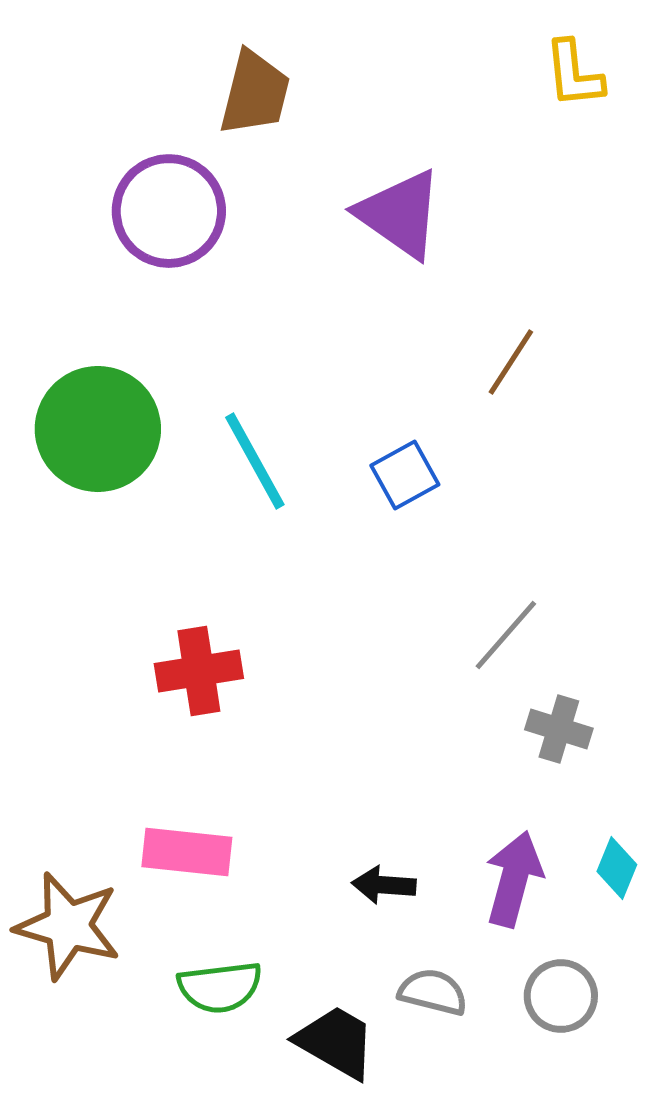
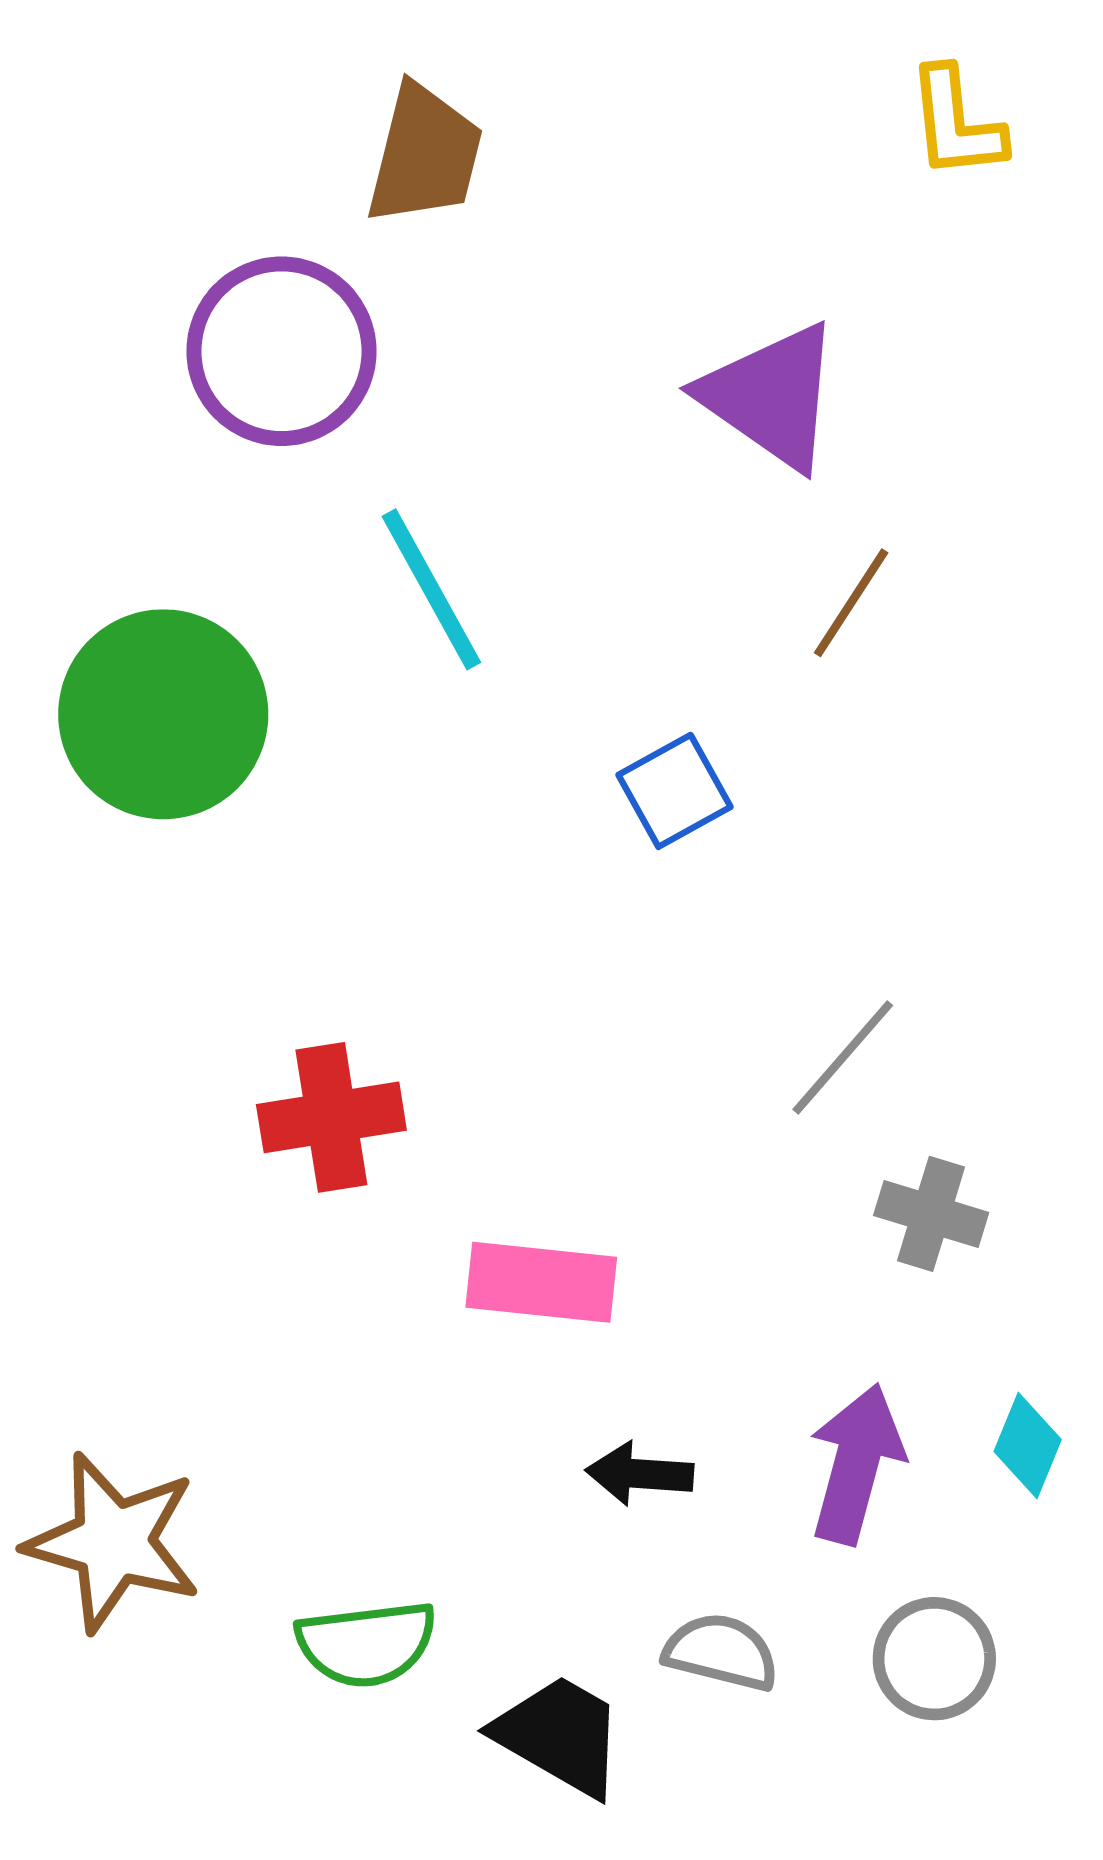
purple triangle: (400, 214) -> (771, 396), moved
cyan line: (255, 461) -> (431, 589), moved
pink rectangle: (187, 852) -> (541, 1282), moved

